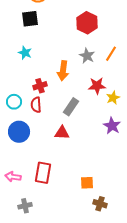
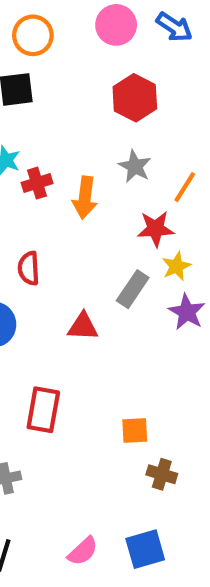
orange line: (111, 54) -> (185, 187), moved
red cross: (40, 86) -> (37, 183), moved
yellow star: (113, 98) -> (176, 266), moved
gray rectangle: (71, 107) -> (133, 289), moved

